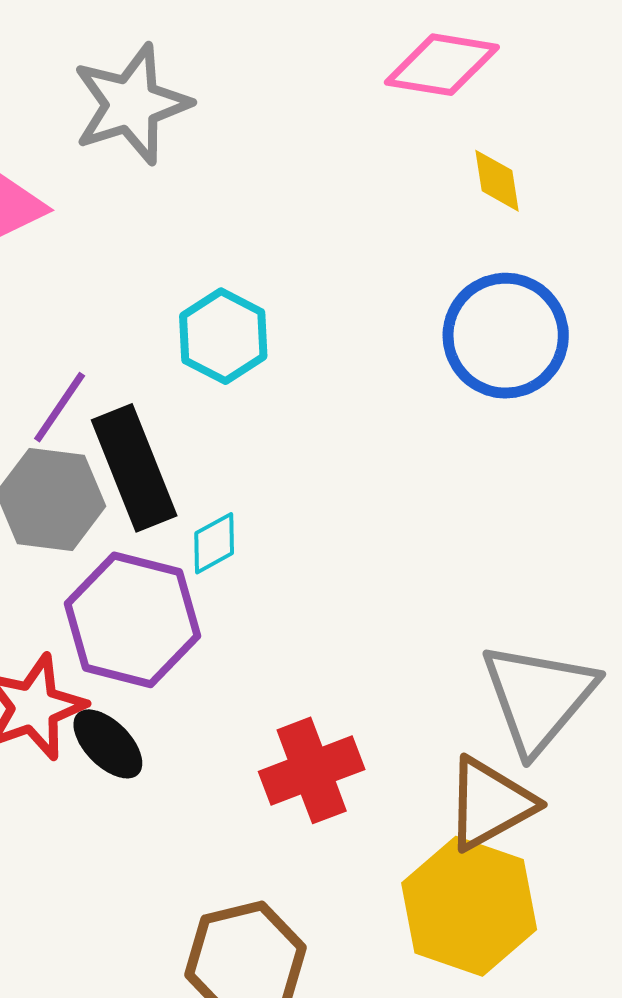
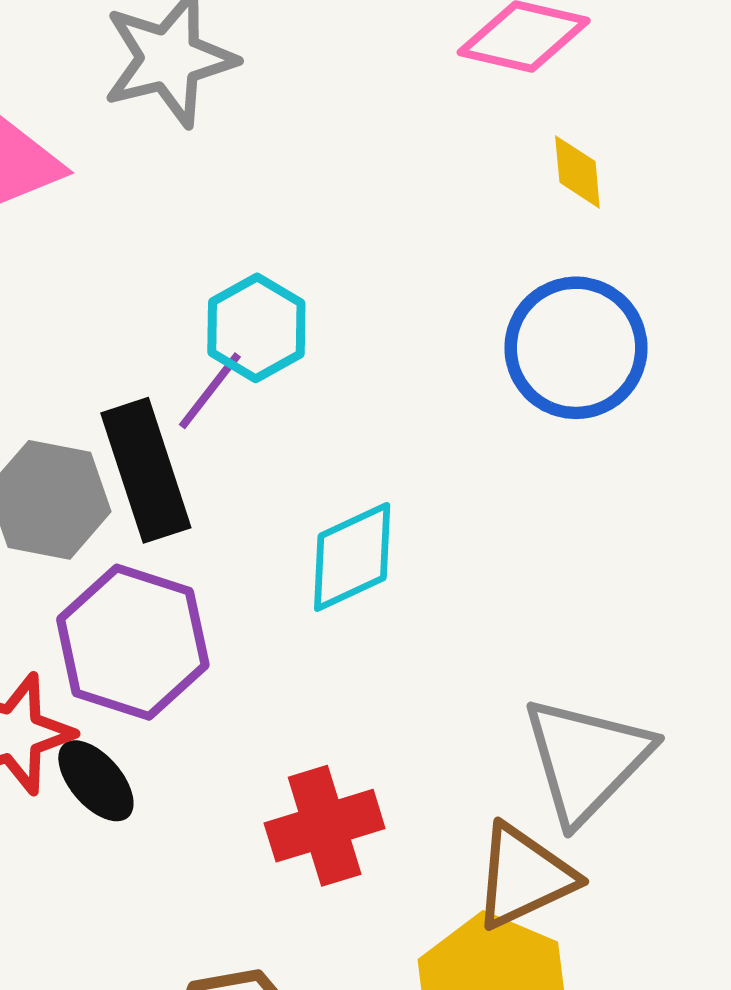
purple line: (60, 407) -> (210, 391), moved
cyan diamond: (214, 543) -> (352, 557), moved, size x1.6

